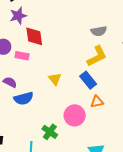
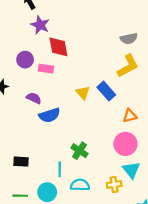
purple star: (18, 16) -> (40, 25), turned -30
blue rectangle: (88, 80) -> (106, 91), moved
pink circle: (75, 115) -> (125, 144), moved

